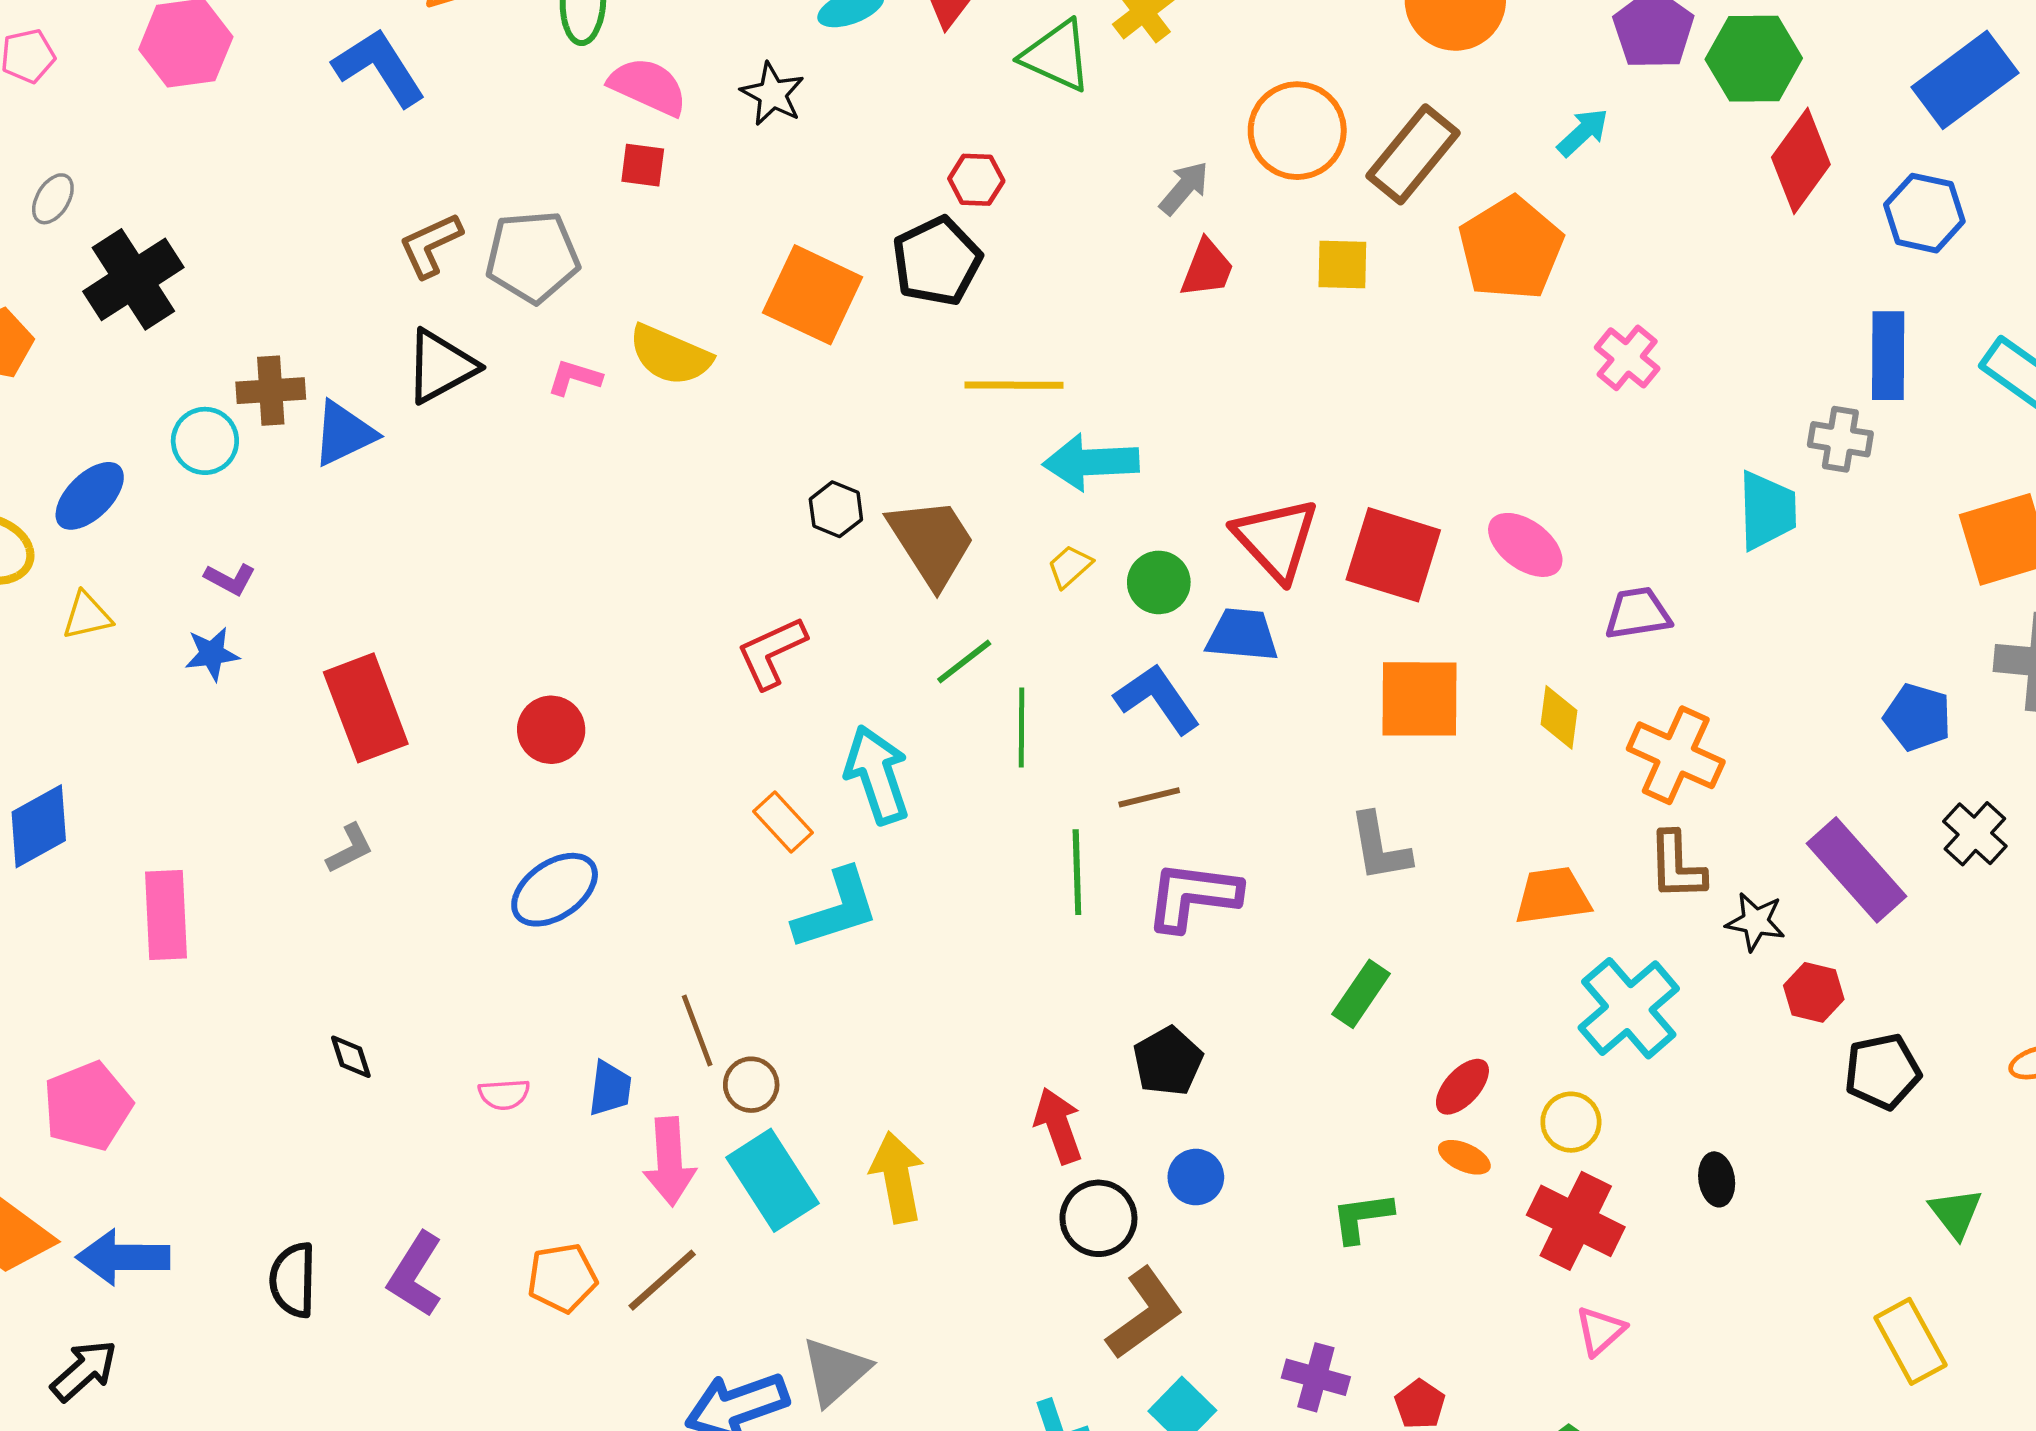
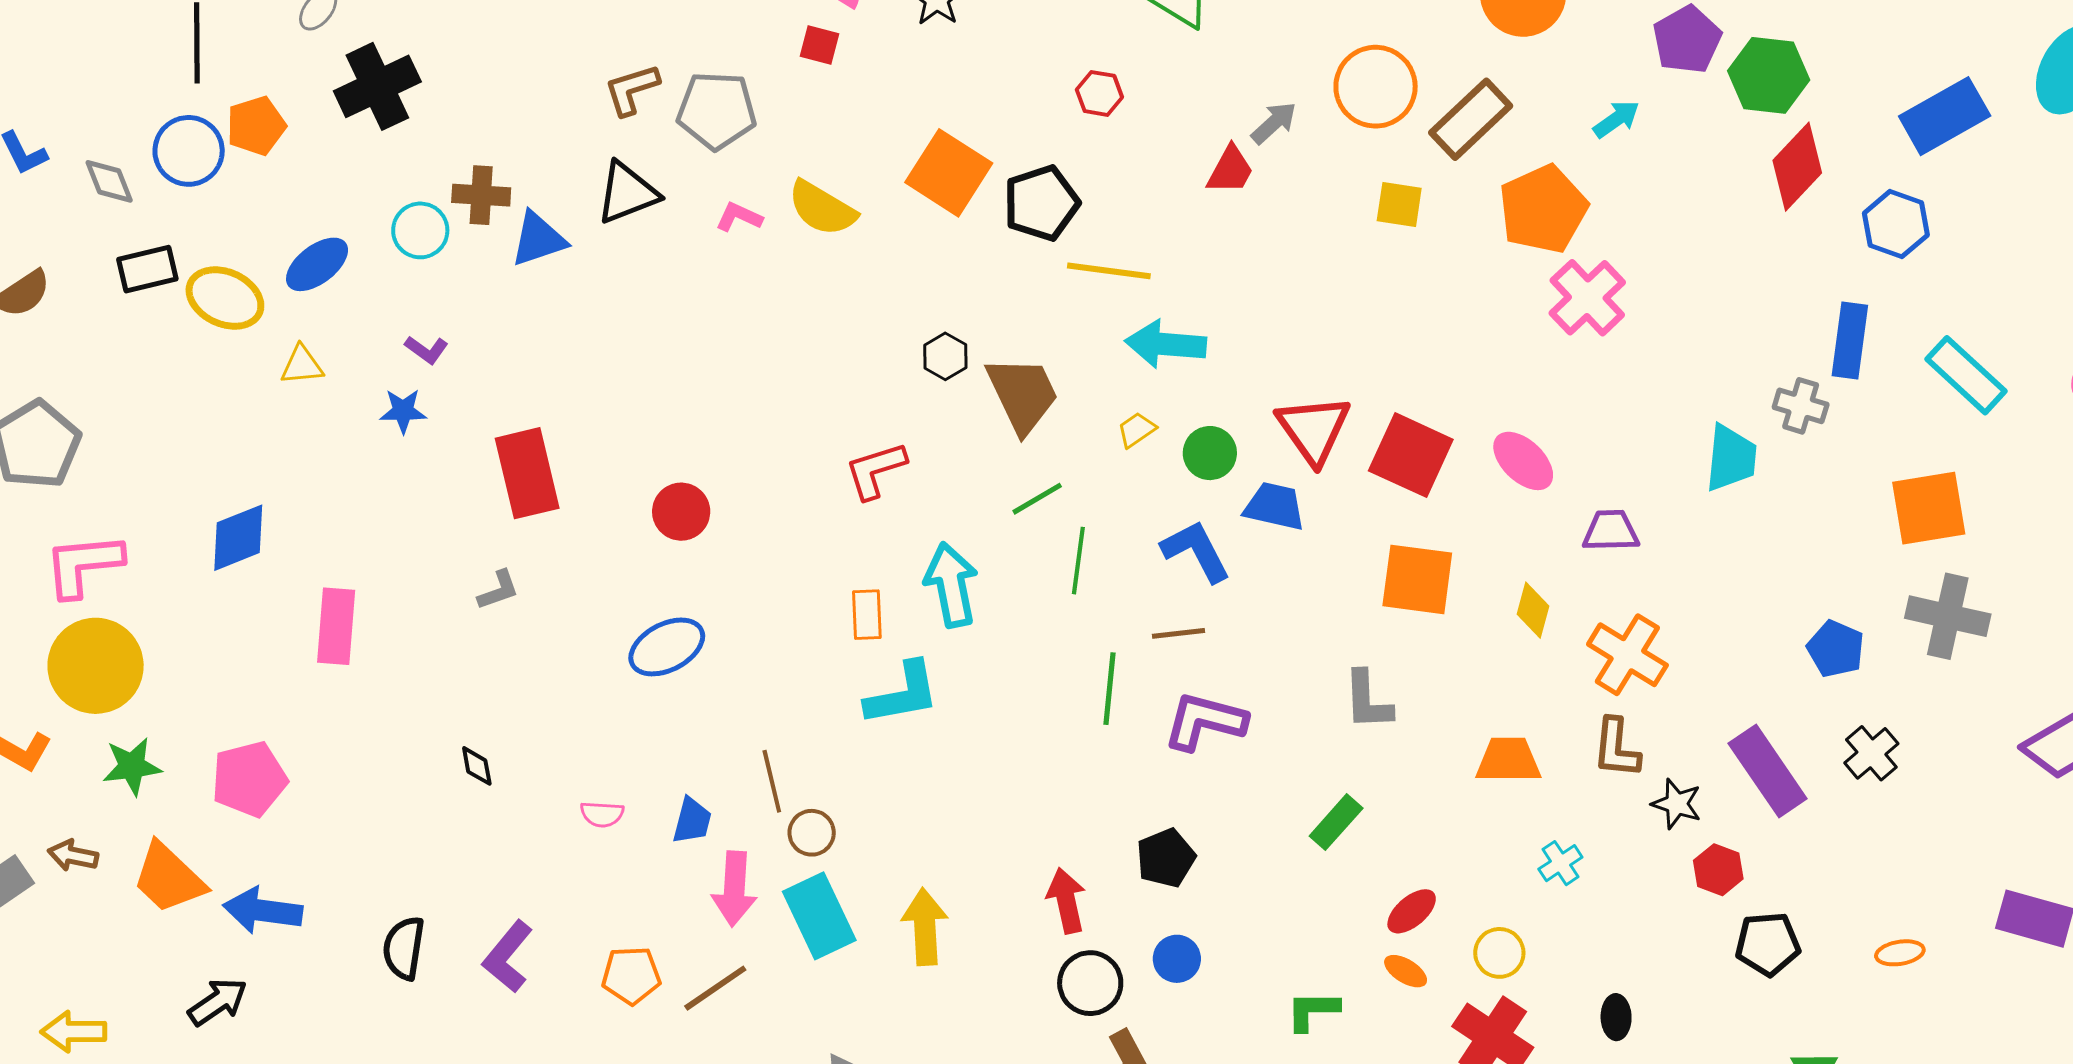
black pentagon: (937, 261) -> (1041, 203), moved
red trapezoid: (1207, 268) -> (1230, 170), moved
pink cross: (1627, 358) -> (1587, 298), moved, size x1.4
orange rectangle: (783, 822) -> (867, 615), turned 33
cyan cross: (1629, 1008) -> (1560, 863), size x0.5

